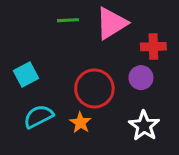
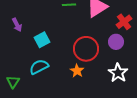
red cross: (153, 47) -> (124, 22), turned -35
cyan semicircle: (39, 116) -> (39, 67), moved

